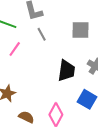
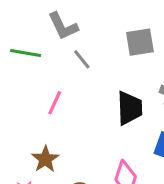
pink line: (15, 49) -> (55, 103), moved

